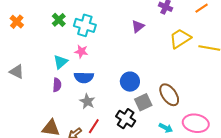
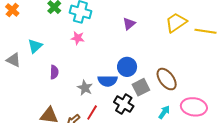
purple triangle: (138, 26) -> (129, 24), moved
cyan triangle: (61, 62) -> (35, 46), moved
blue semicircle: (84, 77) -> (108, 81), moved
cyan arrow: (166, 128) -> (164, 112), turned -80

